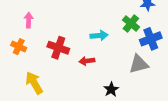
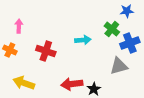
red arrow: (87, 61) -> (72, 84), moved, size x1.5
yellow arrow: (34, 83) -> (24, 83), turned -40

